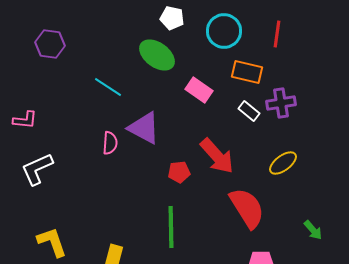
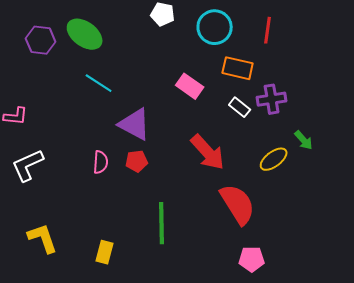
green ellipse: (157, 55) -> (85, 34), moved
pink semicircle: (110, 143) -> (101, 162), moved
red pentagon: (179, 172) -> (137, 161), moved
green arrow: (313, 230) -> (304, 140), moved

